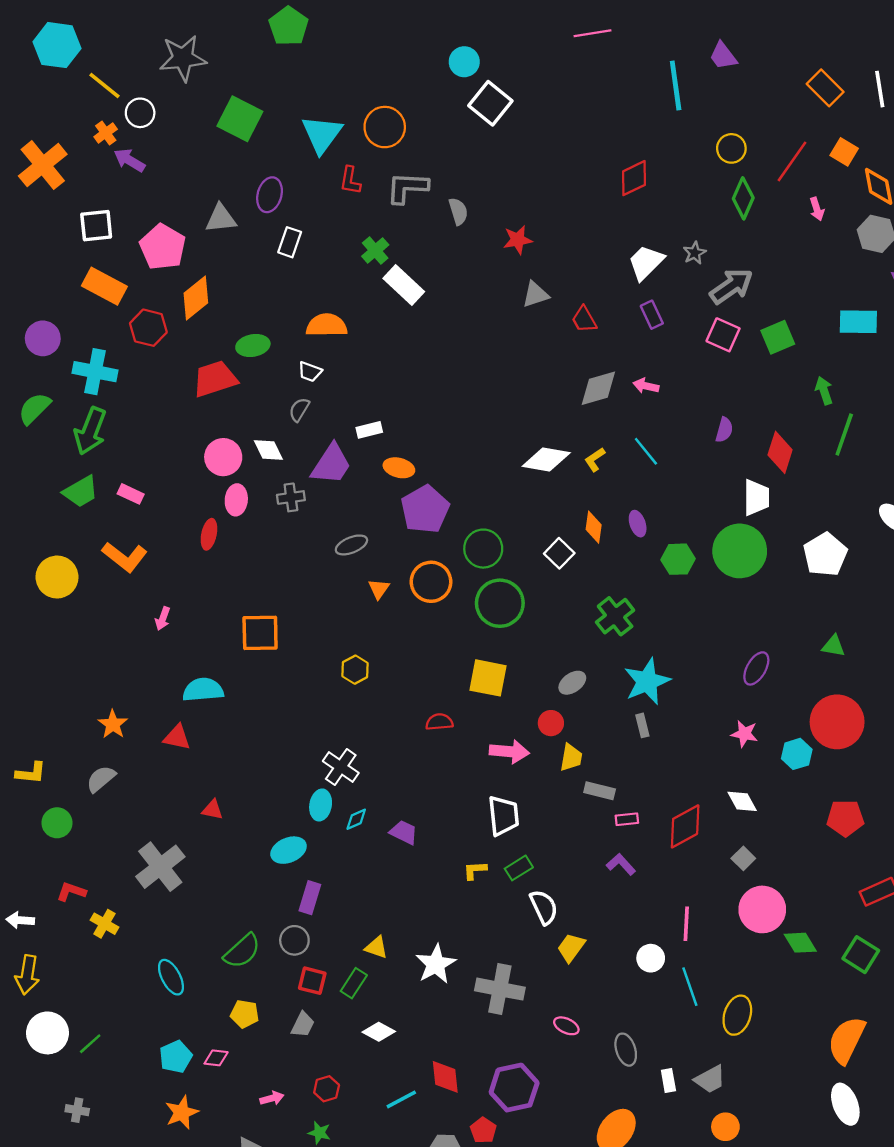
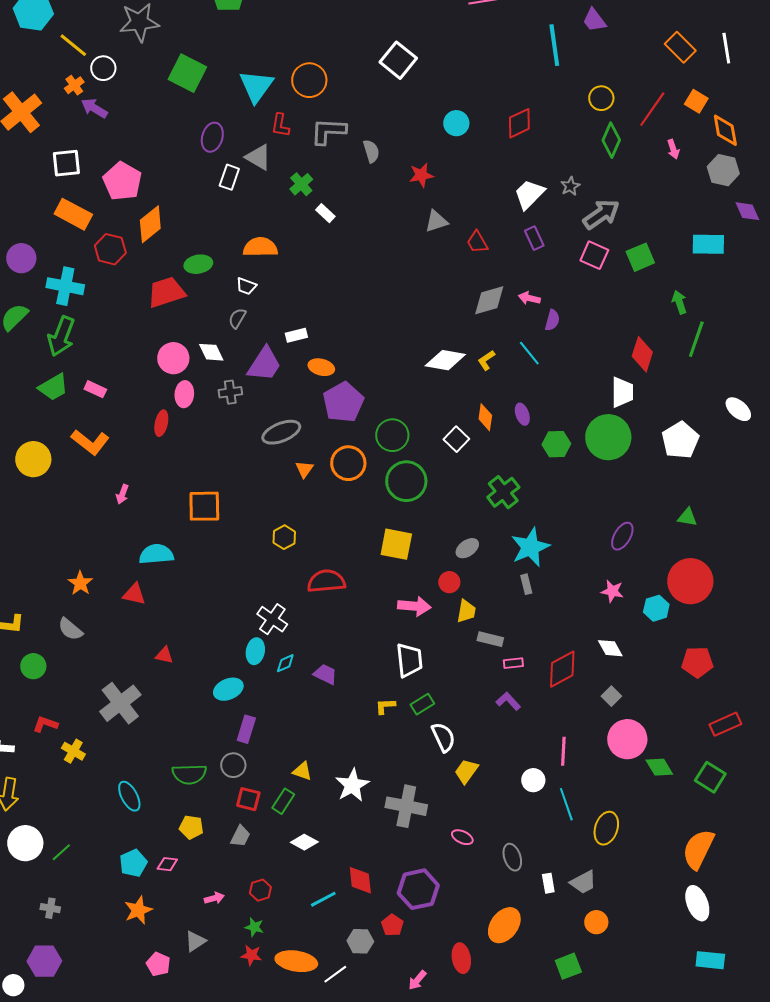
cyan circle: (464, 62) -> (456, 123), moved
gray triangle: (221, 218) -> (258, 157), moved, turned 36
white rectangle: (404, 285) -> (325, 213), size x0.6
purple semicircle: (724, 430) -> (552, 320), moved
gray ellipse: (351, 545) -> (281, 432), size x1.4
red semicircle: (439, 722) -> (326, 581), moved, size x1.6
gray semicircle: (101, 779) -> (70, 629), turned -100
green semicircle: (242, 951) -> (189, 774), turned 40

